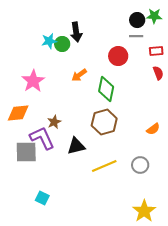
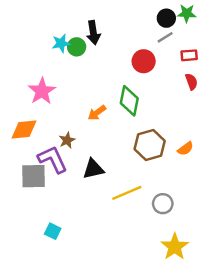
gray line: (136, 36) -> (165, 37), turned -32
orange arrow: (79, 75) -> (97, 113), moved
brown hexagon: (104, 122) -> (150, 145), moved
gray circle: (140, 165) -> (163, 204), moved

